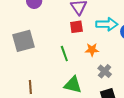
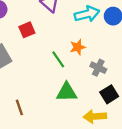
red square: (76, 27) -> (27, 30), moved
green line: (64, 54) -> (58, 59), moved

